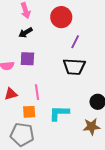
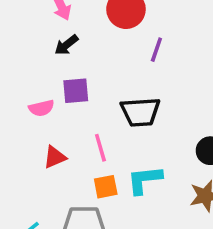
black trapezoid: (74, 67) -> (140, 112), moved
orange square: (29, 112) -> (106, 187), moved

